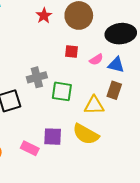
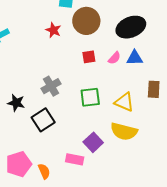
gray cross: (37, 77) -> (51, 86), moved
brown rectangle: (114, 90) -> (154, 89), moved
yellow triangle: (94, 105) -> (124, 102), turned 40
purple square: (53, 137) -> (93, 142), turned -30

